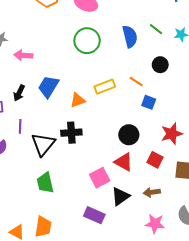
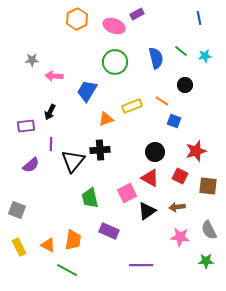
blue trapezoid: (48, 87) -> (87, 91), moved
green trapezoid: (45, 183) -> (90, 198), moved
purple rectangle: (94, 215) -> (109, 231), moved

